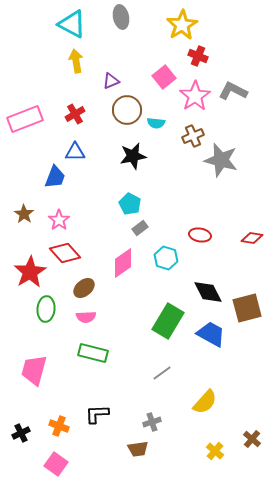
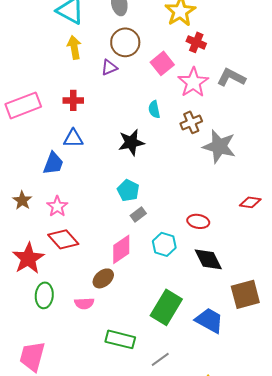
brown circle: (127, 110) -> (125, 42), moved
red cross: (75, 114) -> (73, 100), turned 30
cyan semicircle: (156, 123) -> (154, 109), turned 72
red diamond: (252, 238) -> (250, 202), moved
brown ellipse: (84, 288) -> (103, 278), moved
black diamond: (208, 292) -> (208, 259), moved
green rectangle: (93, 353) -> (120, 339), moved

